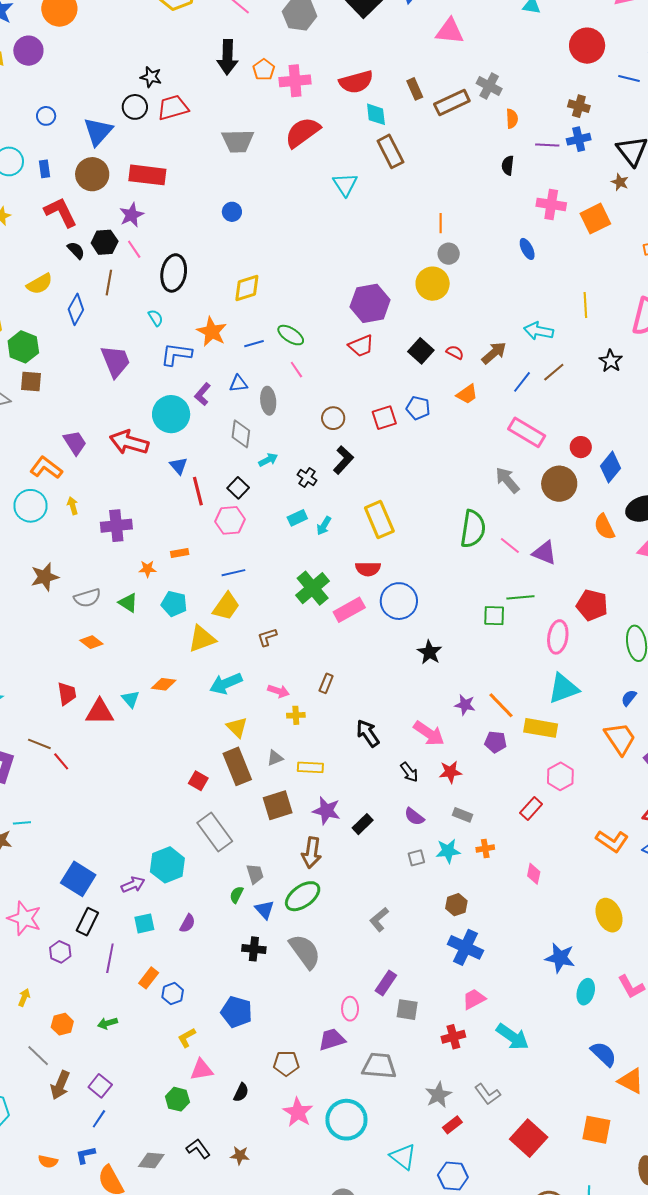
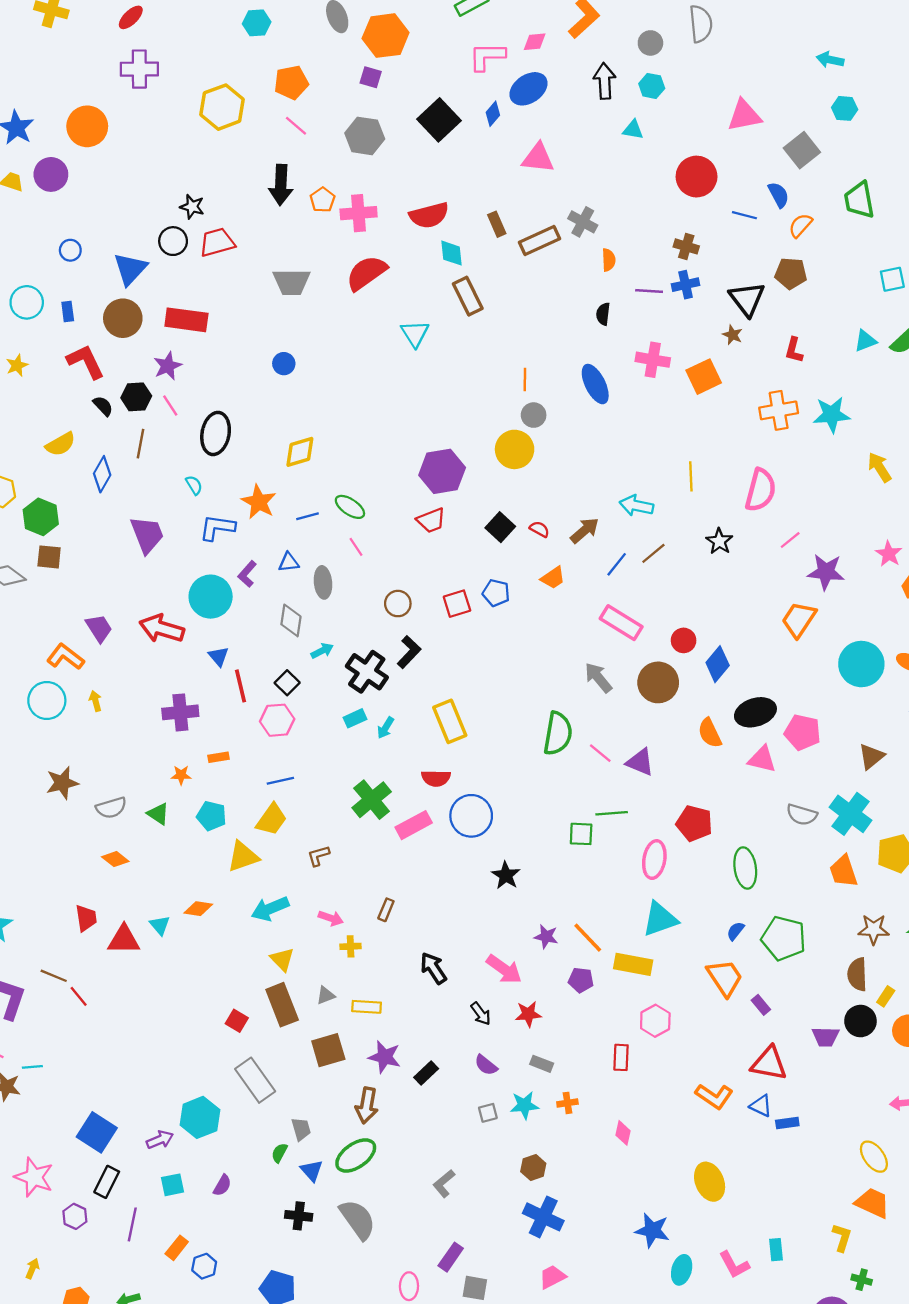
blue ellipse: (527, 249) -> (595, 384), moved, size x1.6
black cross: (307, 478) -> (367, 672), size x1.8
purple cross: (116, 526) -> (180, 712), moved
red rectangle: (531, 809) -> (621, 1057), turned -40

